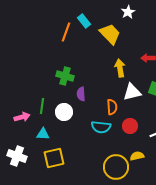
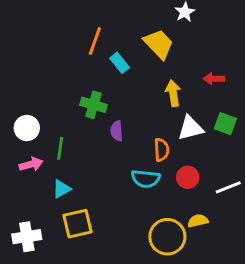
cyan rectangle: (84, 21) -> (120, 63), moved
white circle: (64, 112) -> (27, 128), moved
cyan triangle: (43, 134) -> (62, 189), turned -32
white cross: (17, 156) -> (27, 237), moved, turned -30

